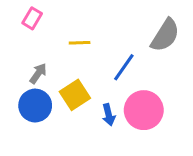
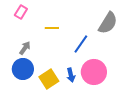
yellow square: (75, 95) -> (49, 79), moved

